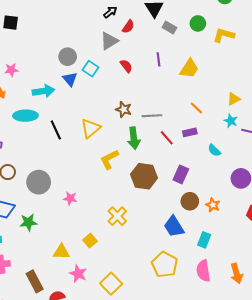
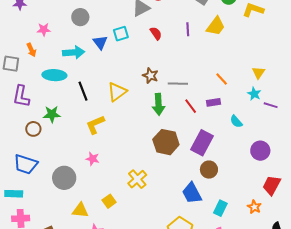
gray circle: (68, 57) -> (80, 17), moved
cyan square: (90, 69) -> (121, 34), turned 35
yellow trapezoid: (189, 69) -> (216, 26), moved
yellow triangle: (234, 99) -> (258, 73), turned -32
yellow L-shape: (109, 159) -> (95, 125), moved
purple rectangle: (181, 174) -> (202, 143), size x1.4
gray circle: (39, 182) -> (64, 178), moved
orange star: (213, 205) -> (254, 207), moved
green star: (28, 222) -> (52, 114), moved

